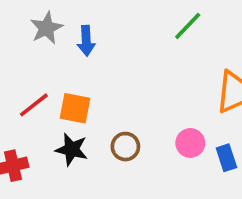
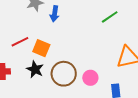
pink circle: (190, 143) -> (90, 78), moved
brown circle: (125, 147) -> (64, 74), size x1.6

